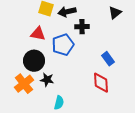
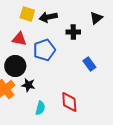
black cross: (82, 27) -> (73, 32), moved
red diamond: (101, 83) -> (69, 102), moved

